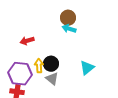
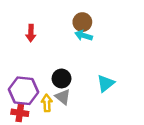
red arrow: (27, 41) -> (31, 33), moved, turned -72
yellow arrow: (39, 66) -> (47, 103), moved

